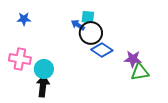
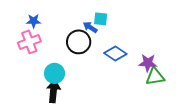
black circle: (91, 33) -> (79, 42), moved
pink cross: (20, 59) -> (29, 42), moved, turned -30

